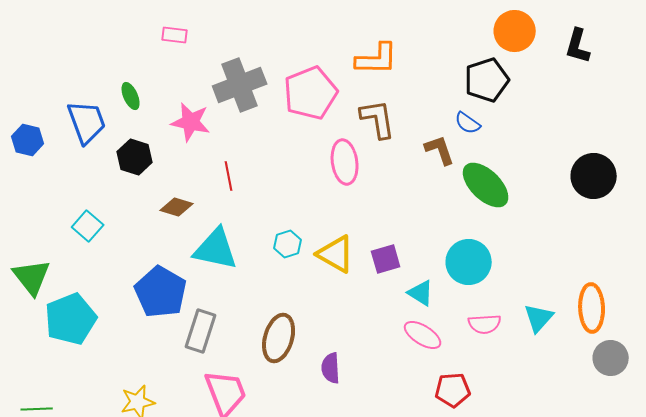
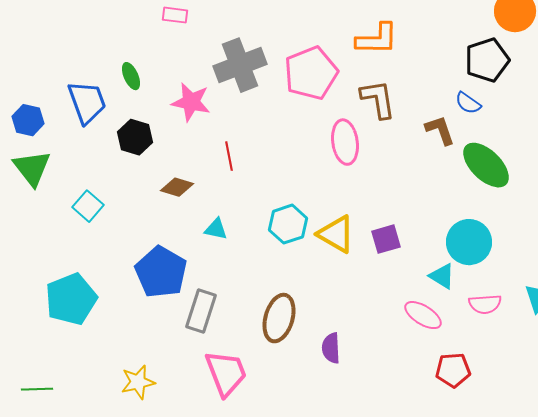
cyan hexagon: (288, 244) -> (288, 224), size x1.4
cyan triangle: (216, 249) -> (216, 229), size x0.5
green triangle: (32, 277) -> (32, 168), moved
cyan triangle: (421, 293) -> (442, 276), moved

